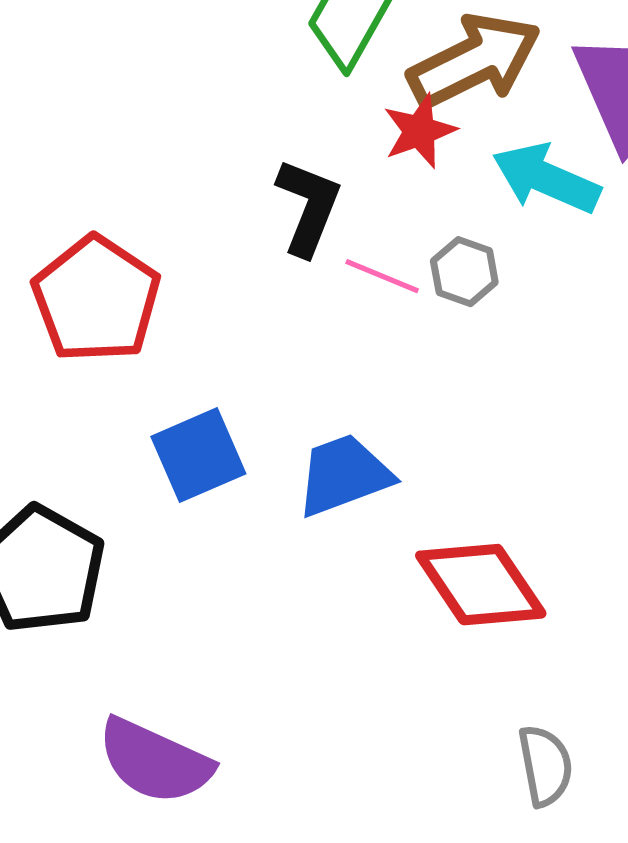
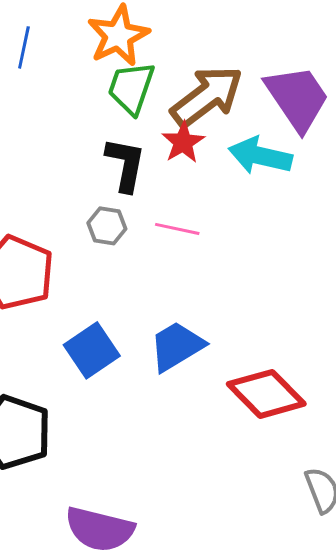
black L-shape: (308, 207) -> (126, 164), moved
gray hexagon: (464, 272) -> (107, 226), moved

